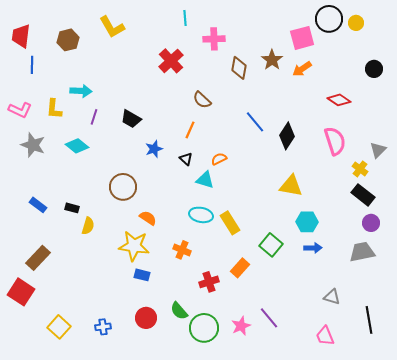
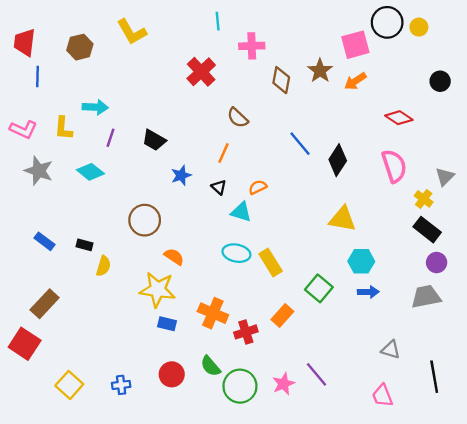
orange cross: (182, 250) -> (213, 313), moved, size x1.4

